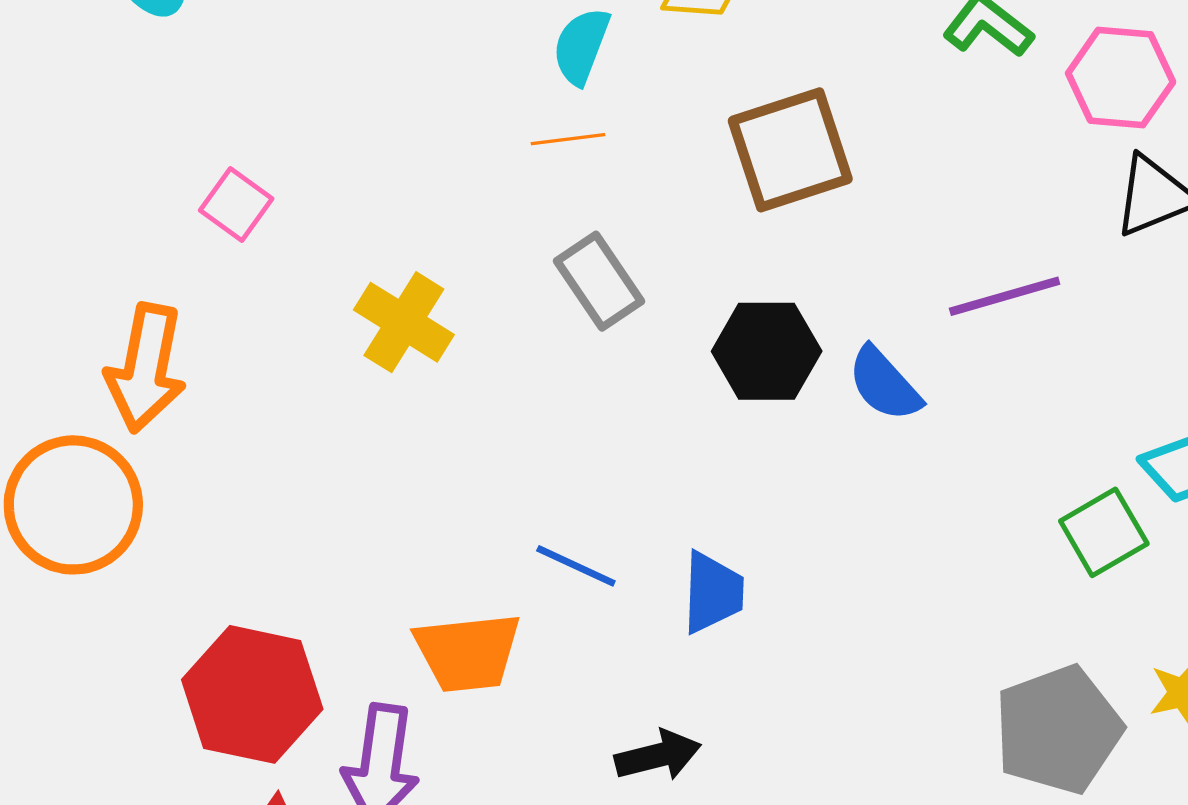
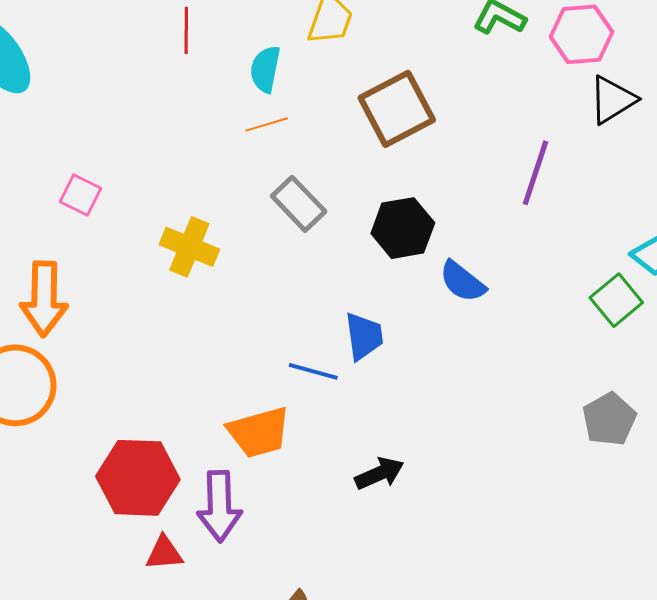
purple line: (1005, 296) -> (536, 173), turned -46
blue semicircle: (884, 384) -> (462, 282), moved
blue trapezoid: (713, 592) -> (364, 336), moved
gray pentagon: (1058, 730) -> (609, 419), size x0.7

